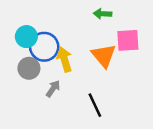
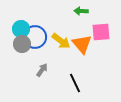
yellow arrow: (64, 59) -> (61, 41), moved, turned 144
gray circle: (29, 68) -> (22, 44), moved

